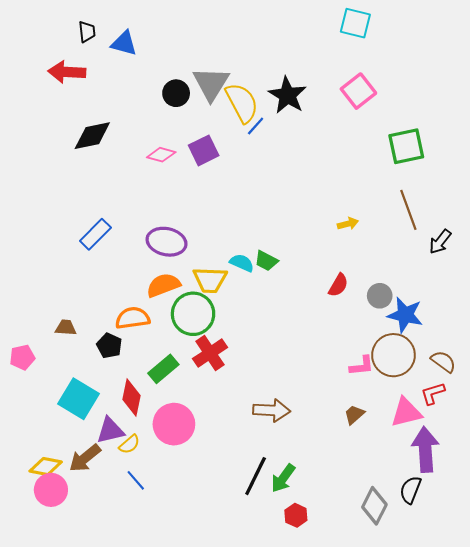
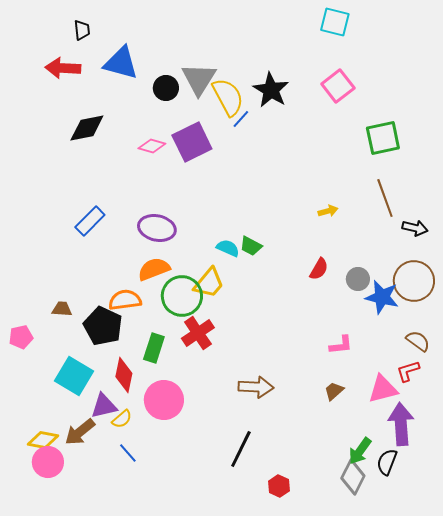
blue triangle: (124, 43) -> (121, 63), moved, size x1.4
purple square: (204, 150) -> (192, 142), size x1.4
black arrow: (440, 242) -> (415, 228), turned -115
yellow trapezoid: (210, 280) -> (209, 283), moved, turned -52
black pentagon: (109, 346) -> (103, 326), size x1.6
brown circle: (393, 355) -> (414, 281), moved
green rectangle: (163, 369) -> (154, 348), turned -32
green arrow: (283, 478) -> (360, 451), moved

